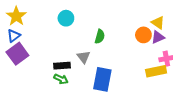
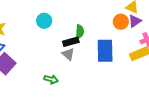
black rectangle: (62, 66) -> (71, 42), moved
blue rectangle: (102, 79) -> (105, 51), moved

